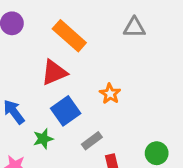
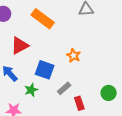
red triangle: (54, 72) -> (20, 46), moved
blue square: (66, 111) -> (45, 70), turned -30

